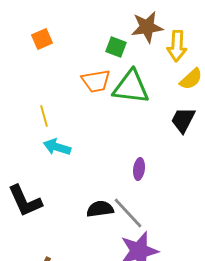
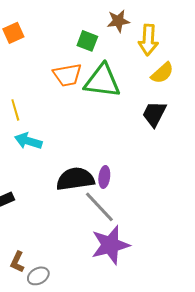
brown star: (147, 27) -> (118, 21), size x0.7
purple ellipse: (139, 169) -> (104, 177), moved
black semicircle: (100, 209) -> (75, 179), moved, size x1.4

